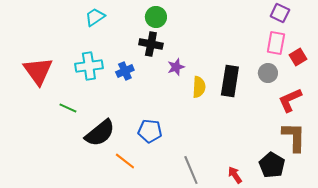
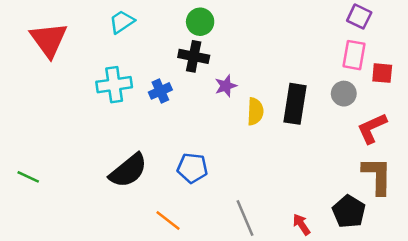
red square: (298, 57) -> (382, 73), turned 36
red triangle: (38, 71) -> (49, 40), moved
green line: (68, 108) -> (28, 177), moved
orange line: (125, 161) -> (168, 221), moved

